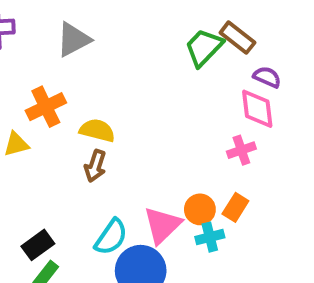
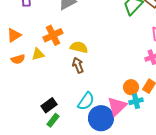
brown arrow: (95, 166) -> (78, 65), turned 140
pink triangle: (162, 225) -> (117, 106), moved

